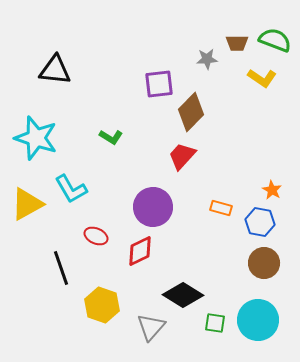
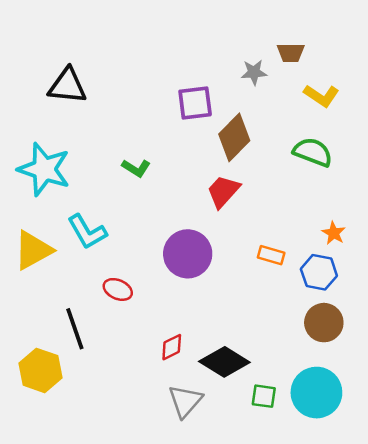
green semicircle: (275, 40) -> (313, 152), moved
red diamond: (140, 251) -> (172, 347), moved, size x0.7
yellow hexagon: (102, 305) -> (40, 370), moved

